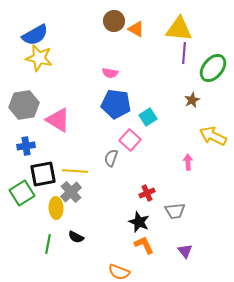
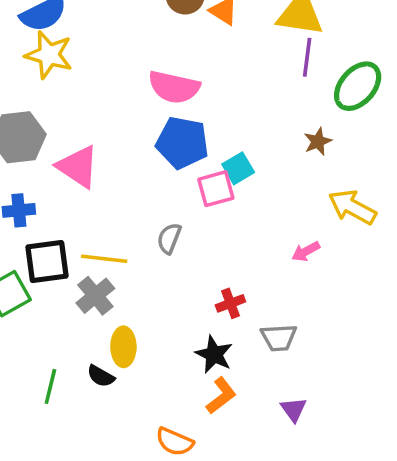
pink semicircle: (110, 73) -> (174, 87), size x1.8
pink square: (130, 140) -> (216, 189), moved, turned 30
pink arrow: (188, 162) -> (306, 251), turned -119
yellow ellipse: (56, 208) -> (123, 347), moved
orange L-shape: (144, 245) -> (221, 396), turned 75

